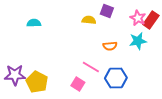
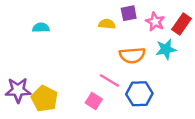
purple square: (107, 11) -> (129, 13), turned -32
pink star: (138, 18) -> (155, 22), moved
orange semicircle: (110, 46) -> (132, 55), size x1.5

